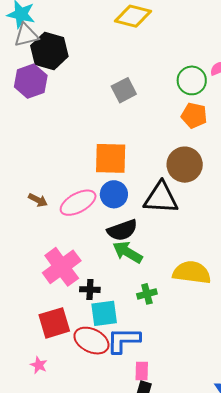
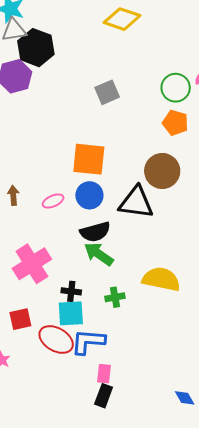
brown arrow: (38, 200) -> (13, 195), turned -126
pink ellipse: (78, 203) -> (53, 201), size x0.6
black cross: (90, 290) -> (71, 291), moved
red square: (54, 323) -> (20, 319), size x0.7

